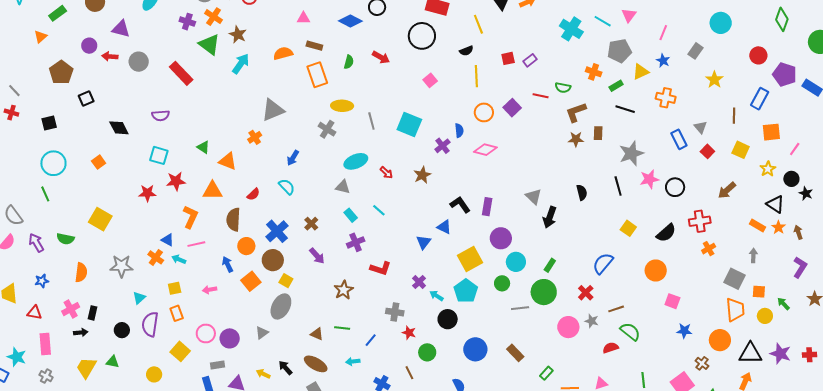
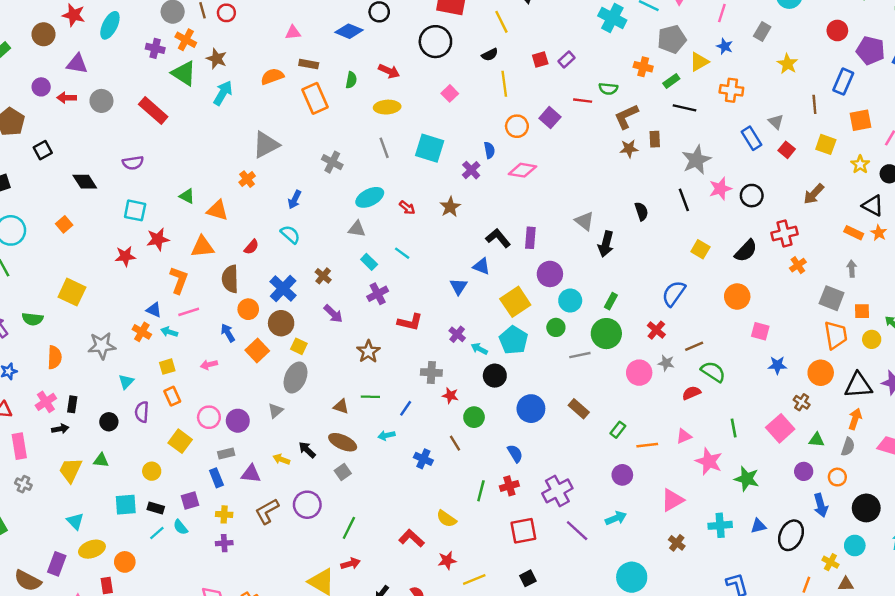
yellow ellipse: (342, 106) -> (387, 107), moved
purple semicircle: (150, 324) -> (142, 412), size x0.7

